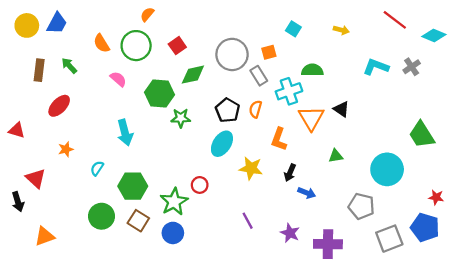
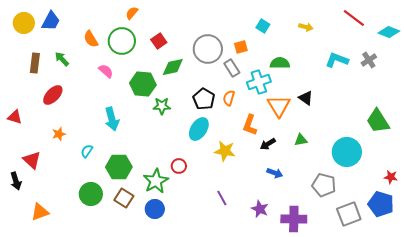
black arrow: (290, 173) -> (268, 144), moved, turned 35

